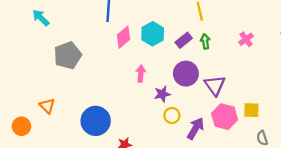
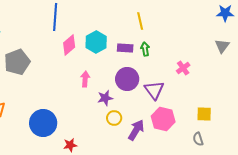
pink cross: (246, 39) -> (183, 68), moved
purple rectangle: (184, 40) -> (125, 48), turned 42
yellow square: (251, 110) -> (204, 114), moved

